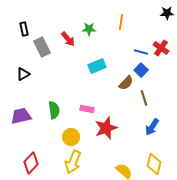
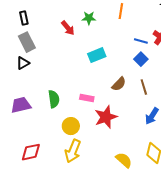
gray rectangle: (42, 47) -> (27, 42), moved
brown semicircle: (126, 83) -> (119, 84), moved
red diamond: (31, 163) -> (31, 152), turned 35

